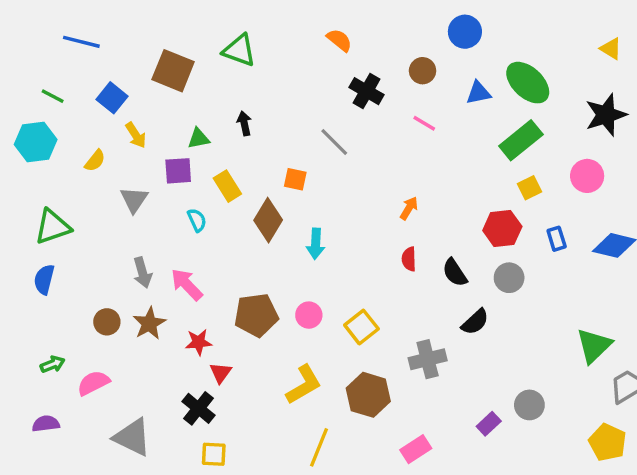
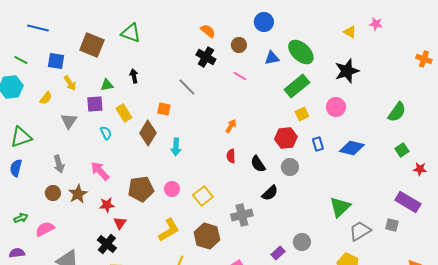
orange semicircle: (339, 40) -> (208, 31), moved
blue square: (112, 98) -> (56, 61), turned -30
gray arrow: (143, 273) -> (59, 164), moved

